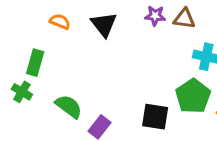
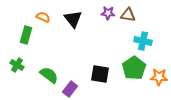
green rectangle: (35, 63) -> (26, 35), moved
black square: (155, 117) -> (100, 74), moved

